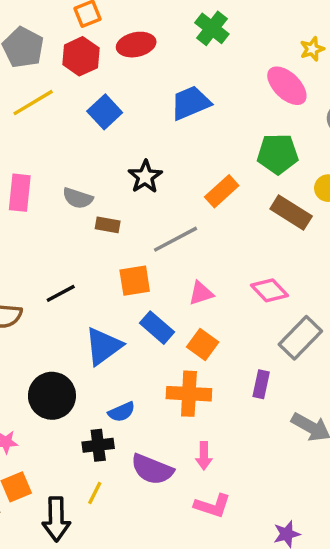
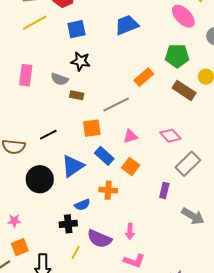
blue square: (105, 112) -> (76, 29), turned 30
black star: (145, 177) -> (81, 61), moved, turned -30
orange cross: (189, 394) -> (108, 190), moved, size x0.7
black circle: (52, 396) -> (40, 179), moved
yellow line: (95, 493) -> (76, 252), moved

